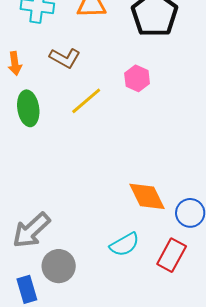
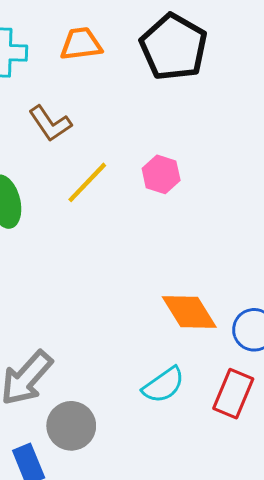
brown L-shape: (65, 58) -> (50, 123), turned 32
pink hexagon: (137, 78) -> (161, 174), moved

